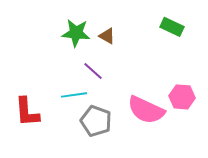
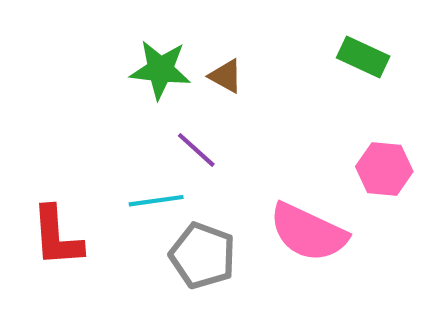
pink hexagon: (182, 97) -> (384, 169), moved

